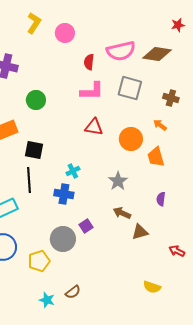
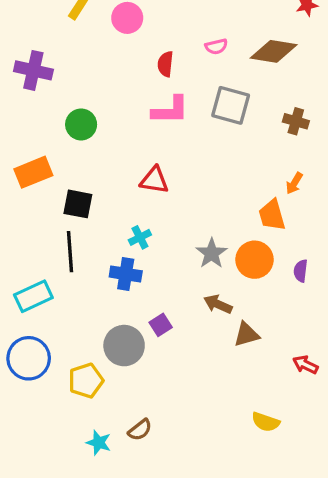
pink semicircle: (121, 51) -> (216, 47), size x0.5
orange arrow: (160, 125) -> (294, 183), moved, turned -96
red triangle: (94, 127) -> (154, 180), moved
orange circle: (131, 139) -> (254, 260), moved
purple semicircle: (161, 199) -> (301, 271), moved

